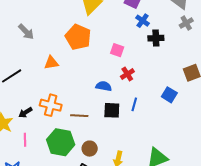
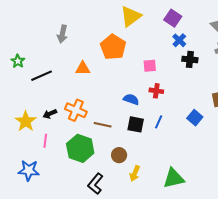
gray arrow: (26, 32) -> (62, 34), turned 48
pink square: (117, 50) -> (150, 66), turned -32
red cross: (127, 74) -> (156, 91), turned 32
brown circle: (90, 149) -> (119, 155), moved

